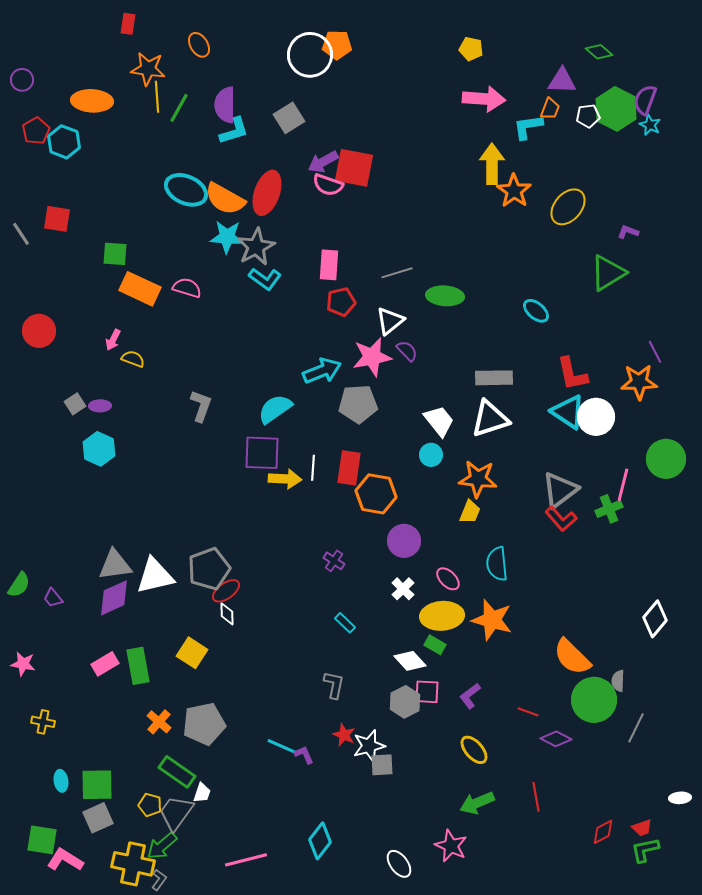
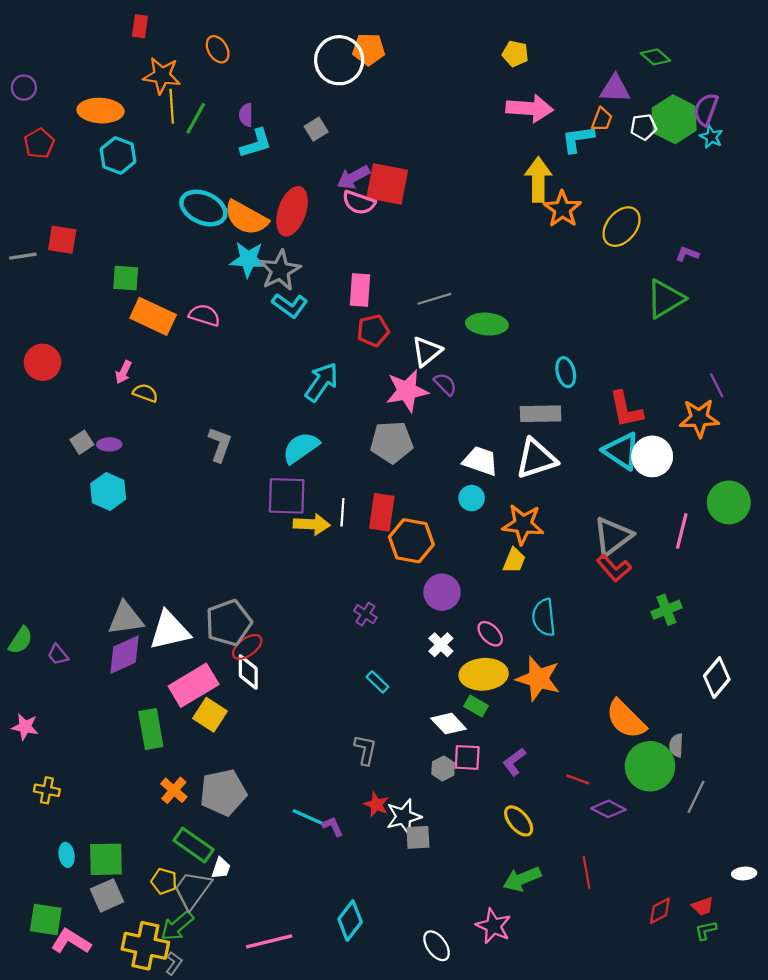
purple semicircle: (225, 105) -> (246, 115), size x0.6
gray square: (289, 118) -> (316, 129), size x0.7
cyan hexagon: (64, 142) -> (118, 155), moved
gray line: (21, 234) -> (23, 256), turned -65
cyan ellipse: (536, 311) -> (566, 372), moved, turned 36
cyan arrow: (322, 371) -> (322, 382), moved, turned -33
white trapezoid: (439, 421) -> (480, 461), turned -32
green cross: (609, 509) -> (666, 610), moved
white diamond: (227, 614) -> (248, 672), size x1.4
pink rectangle: (105, 664) -> (194, 685), moved, size x1.6
gray hexagon: (405, 702) -> (443, 768), size x0.7
green L-shape: (645, 850) -> (706, 930), size x0.7

